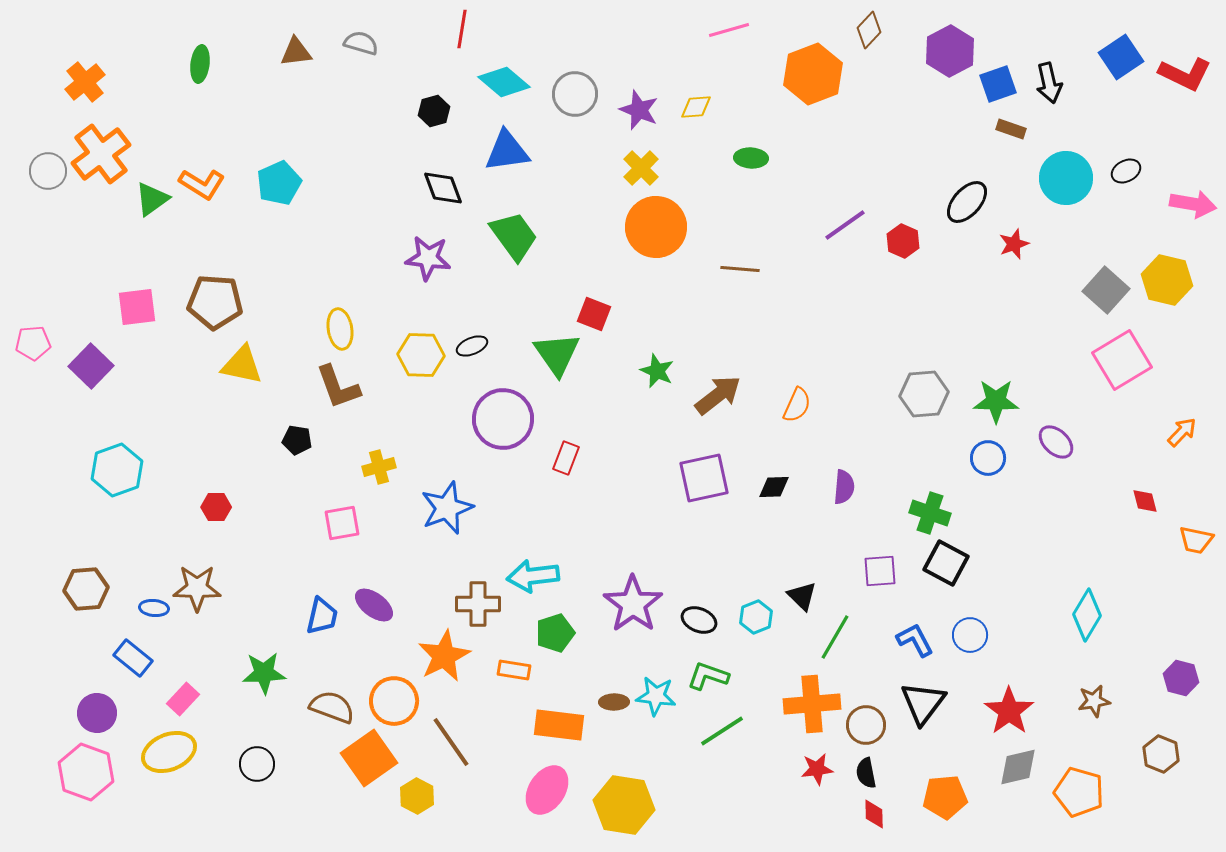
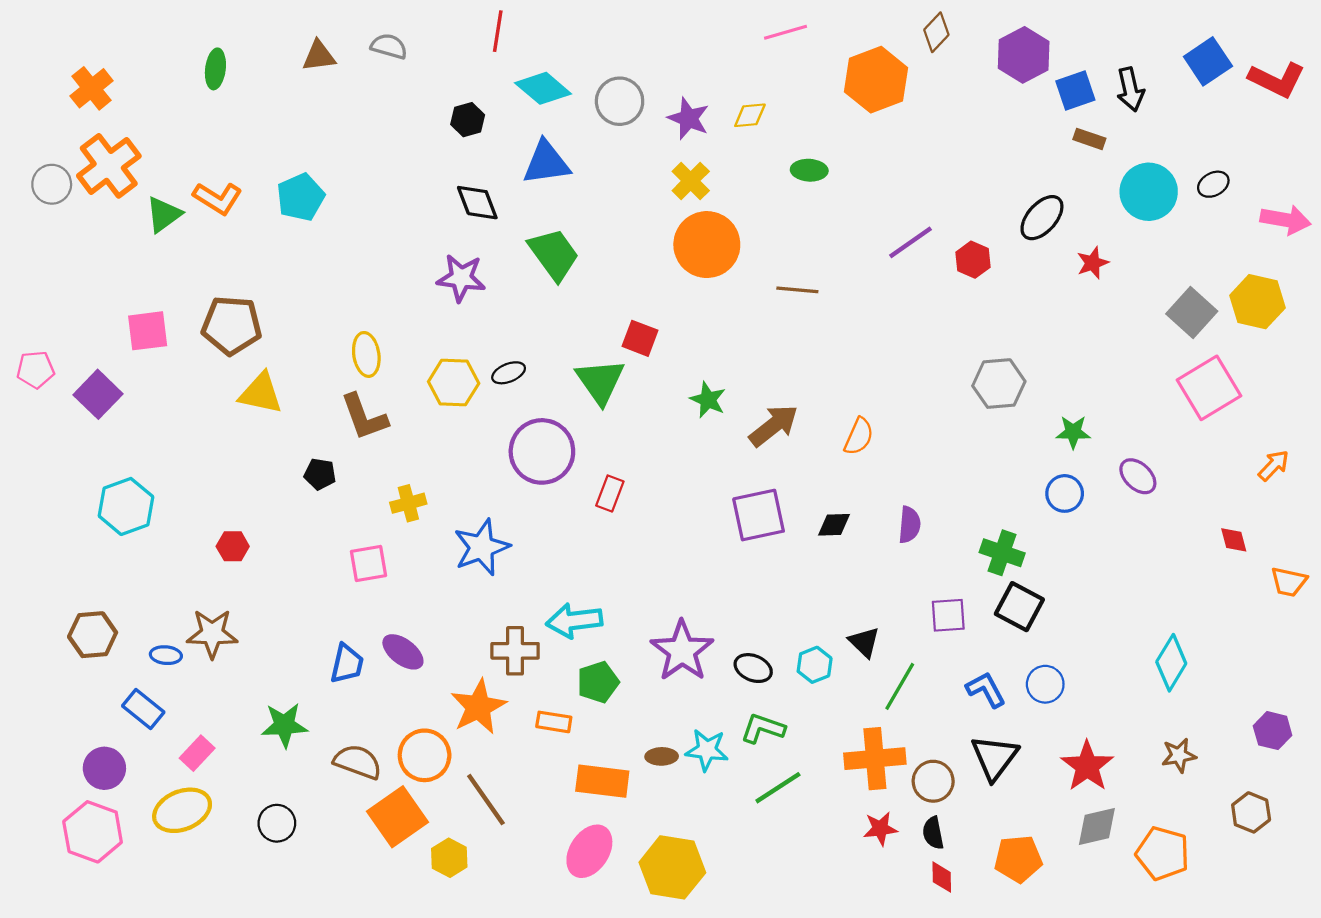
gray hexagon: (924, 394) -> (999, 384), moved
green star: (996, 401) -> (1073, 432), size x0.7

